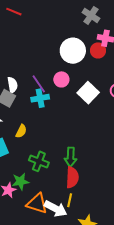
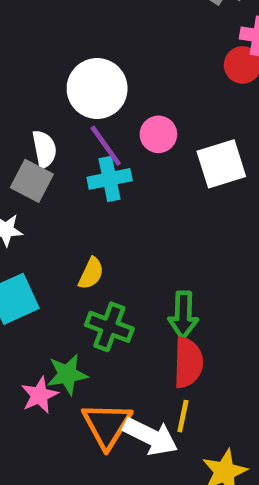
white circle: (73, 51) -> (97, 89), moved
white square: (88, 93) -> (221, 164), turned 30
yellow semicircle: (21, 131) -> (91, 273), moved
orange triangle: (37, 203) -> (107, 425), turned 45

